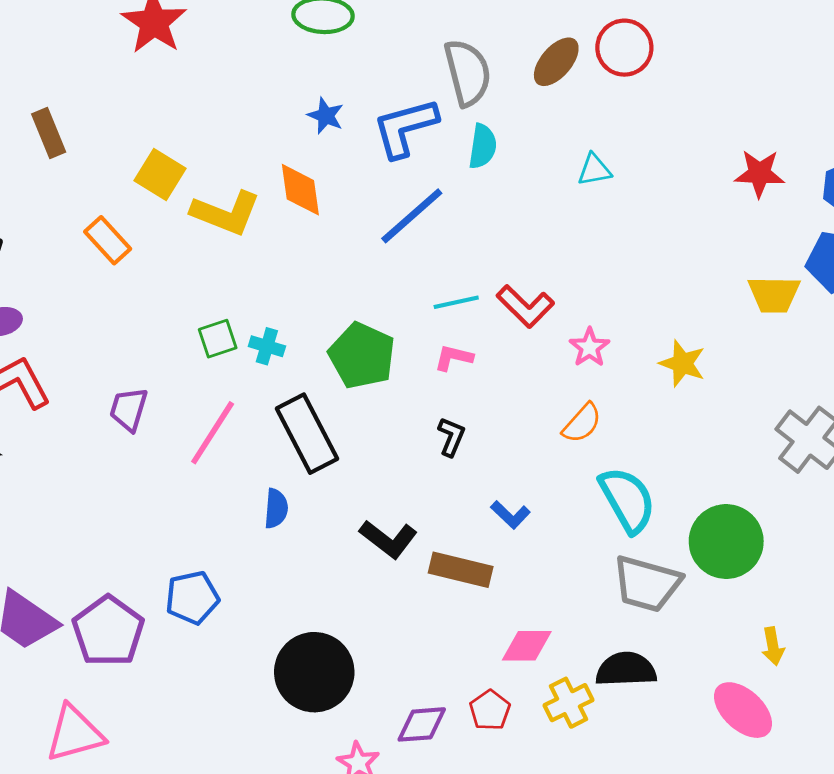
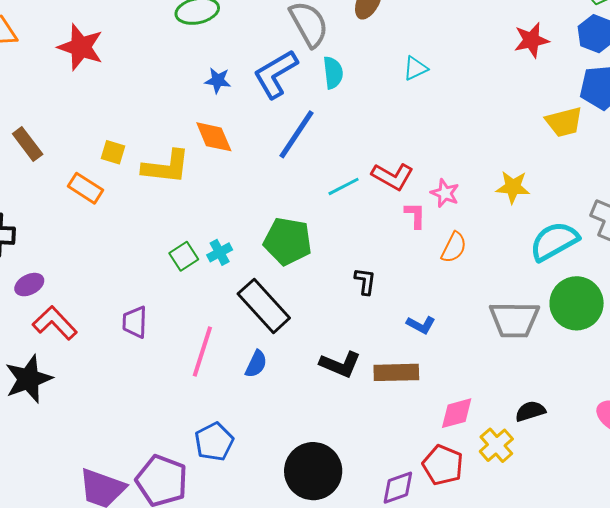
yellow square: (160, 174) -> (113, 152), size x0.7
orange rectangle: (108, 240) -> (85, 188), moved
cyan cross: (267, 346) -> (220, 252), turned -30
pink L-shape: (454, 358) -> (415, 215), moved, turned 92
pink line: (213, 433) -> (202, 351), moved
cyan semicircle: (627, 500) -> (554, 241), moved, turned -75
blue semicircle: (276, 509) -> (256, 364), turned 36
gray trapezoid: (647, 584) -> (514, 320), moved
black semicircle: (626, 669) -> (530, 411), size x0.7
red pentagon: (490, 710) -> (443, 465), size x1.4

